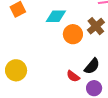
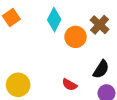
cyan diamond: (56, 16) -> (54, 20), turned -55
red semicircle: (73, 76) -> (70, 85), moved

